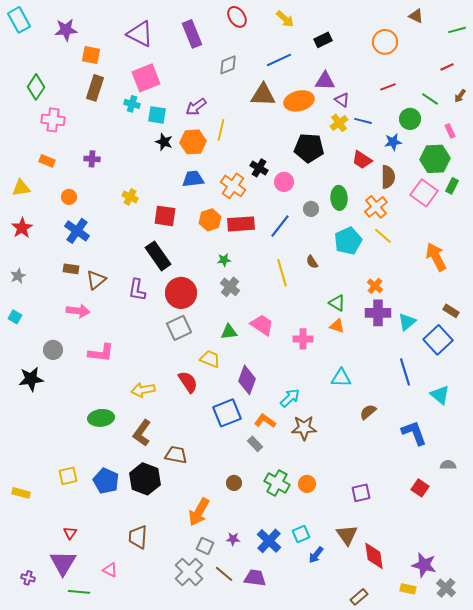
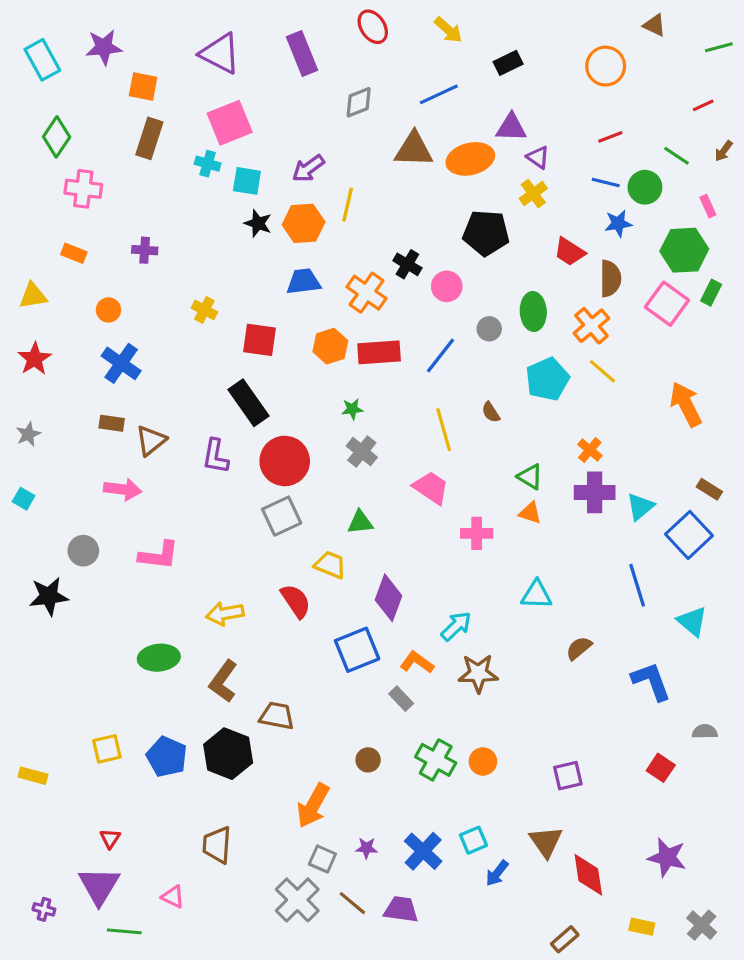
cyan rectangle: (19, 20) -> (42, 60), moved
blue line: (363, 121) -> (606, 183), moved
pink trapezoid: (262, 325) -> (431, 488), moved
purple star: (424, 565) -> (667, 857), moved

